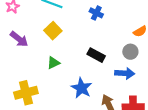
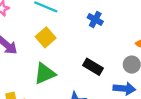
green triangle: (53, 63) -> (45, 74), size x1.5

